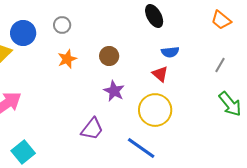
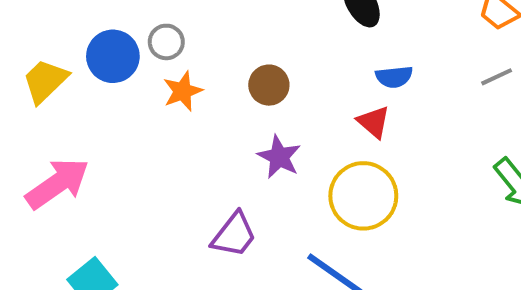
gray circle: (62, 25) -> (166, 42), moved
blue circle: (23, 33) -> (113, 56), moved
gray line: (220, 65) -> (497, 77), moved, turned 35

